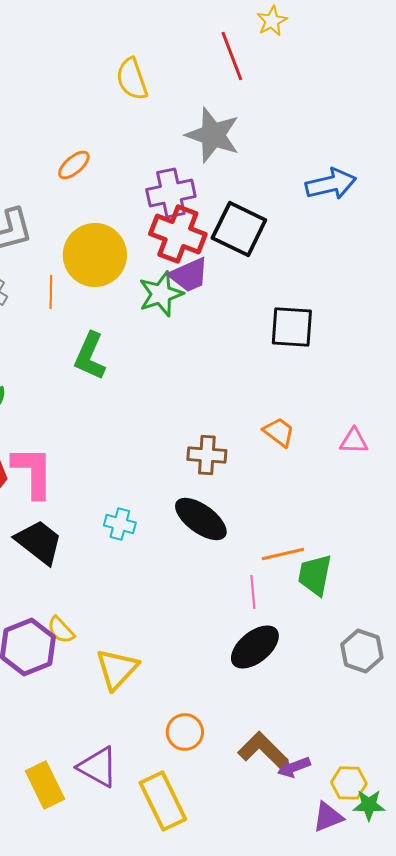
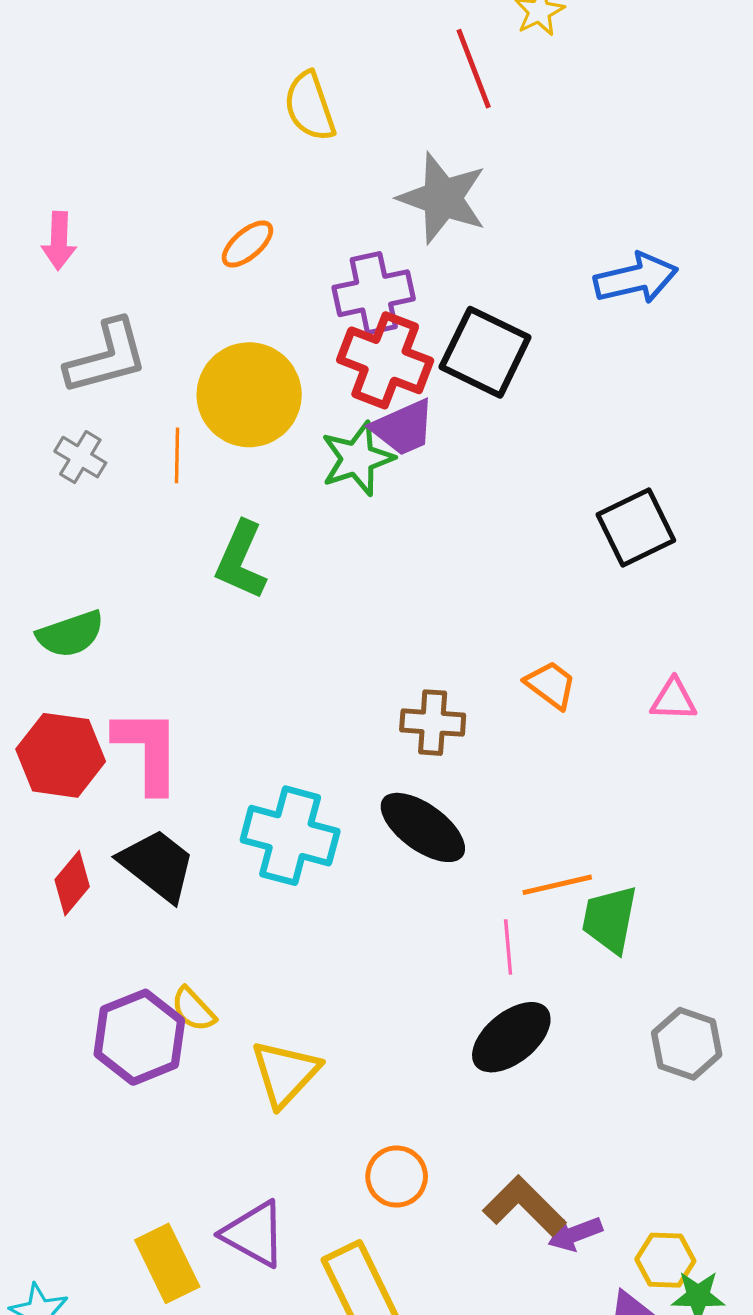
orange ellipse: (74, 165) -> (247, 244), moved
black square: (292, 327) -> (636, 528), moved, turned -30
cyan cross: (120, 524) -> (290, 836), size x1.8

